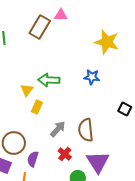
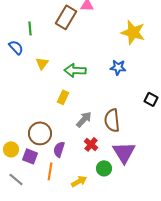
yellow triangle: (27, 90) -> (42, 63), moved

